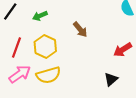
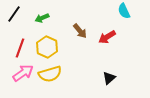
red arrow: (123, 50) -> (107, 37), moved

